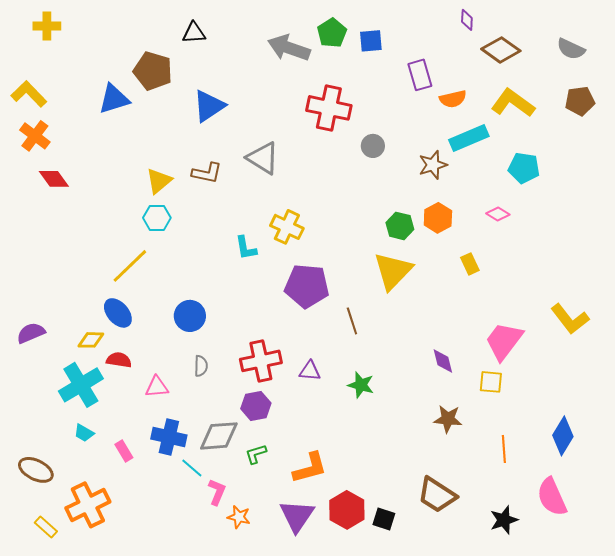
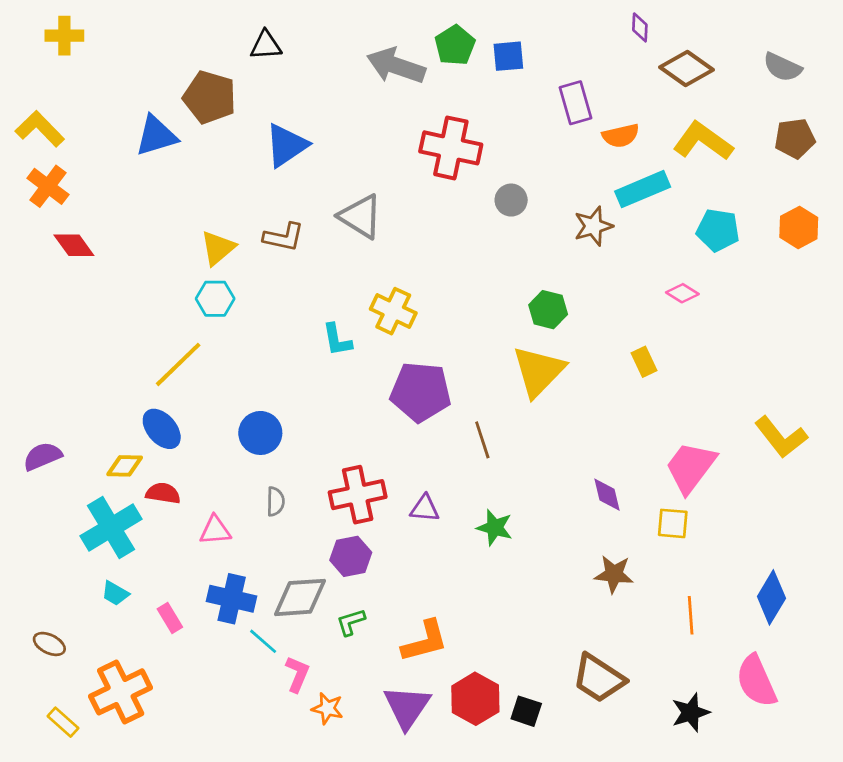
orange hexagon: (438, 218) -> (799, 227), moved
brown ellipse: (36, 470) -> (49, 644), size x0.7

